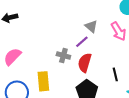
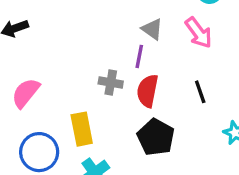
purple line: (82, 42) -> (139, 56), turned -32
black line: (115, 74) -> (200, 92), moved

